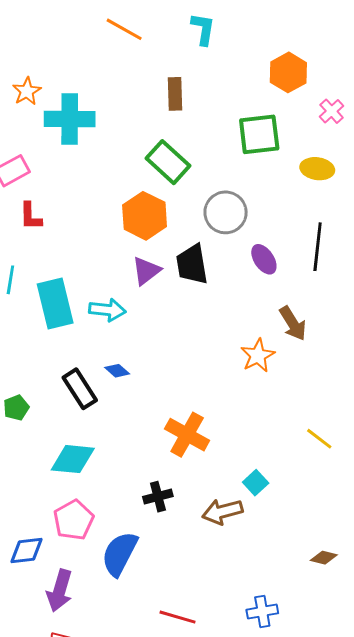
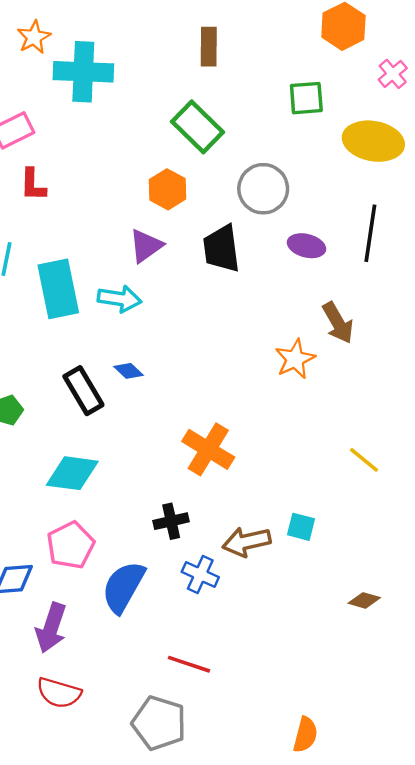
green square: (259, 134) -> (306, 98), size x0.7
yellow ellipse: (317, 169) -> (373, 141), size x1.5
orange hexagon: (145, 216) -> (168, 189), size x0.7
purple ellipse: (264, 259) -> (306, 246), turned -44
purple triangle: (146, 271) -> (146, 246), moved
cyan square: (256, 483) -> (301, 527), moved, turned -35
blue cross: (262, 611) -> (200, 574), moved, turned 32

